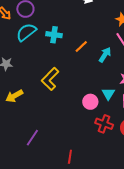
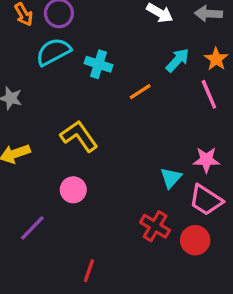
cyan arrow: (105, 55) -> (178, 60), moved
yellow L-shape: (50, 79) -> (79, 136), turned 90
pink circle: (90, 102) -> (73, 190), moved

